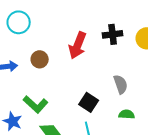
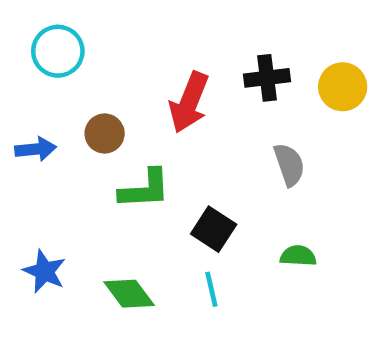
gray semicircle: (121, 84) -> (289, 165), moved
green L-shape: (36, 104) -> (145, 189), moved, turned -45

